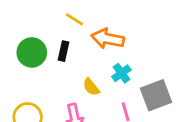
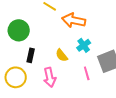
black rectangle: (63, 51) -> (31, 55), moved

